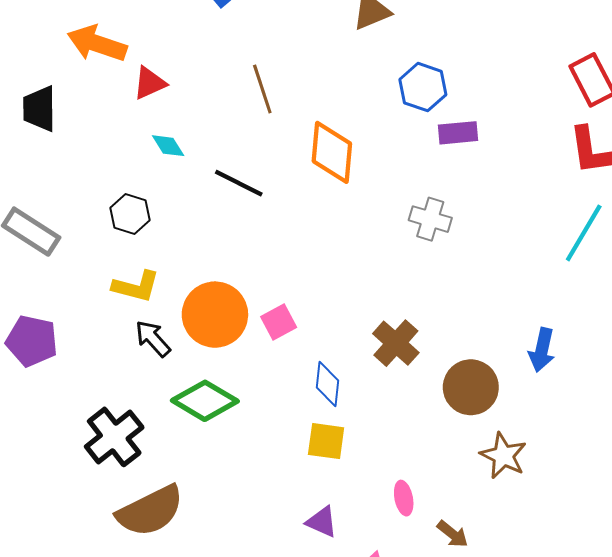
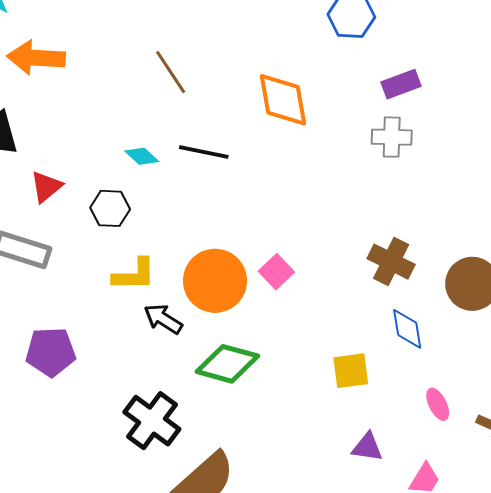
red triangle: (150, 83) -> (46, 187), moved
brown line: (262, 89) -> (171, 72), moved
purple rectangle: (458, 133) -> (401, 84), moved
cyan diamond: (168, 146) -> (142, 156), moved
blue diamond: (328, 384) -> (407, 329), moved

